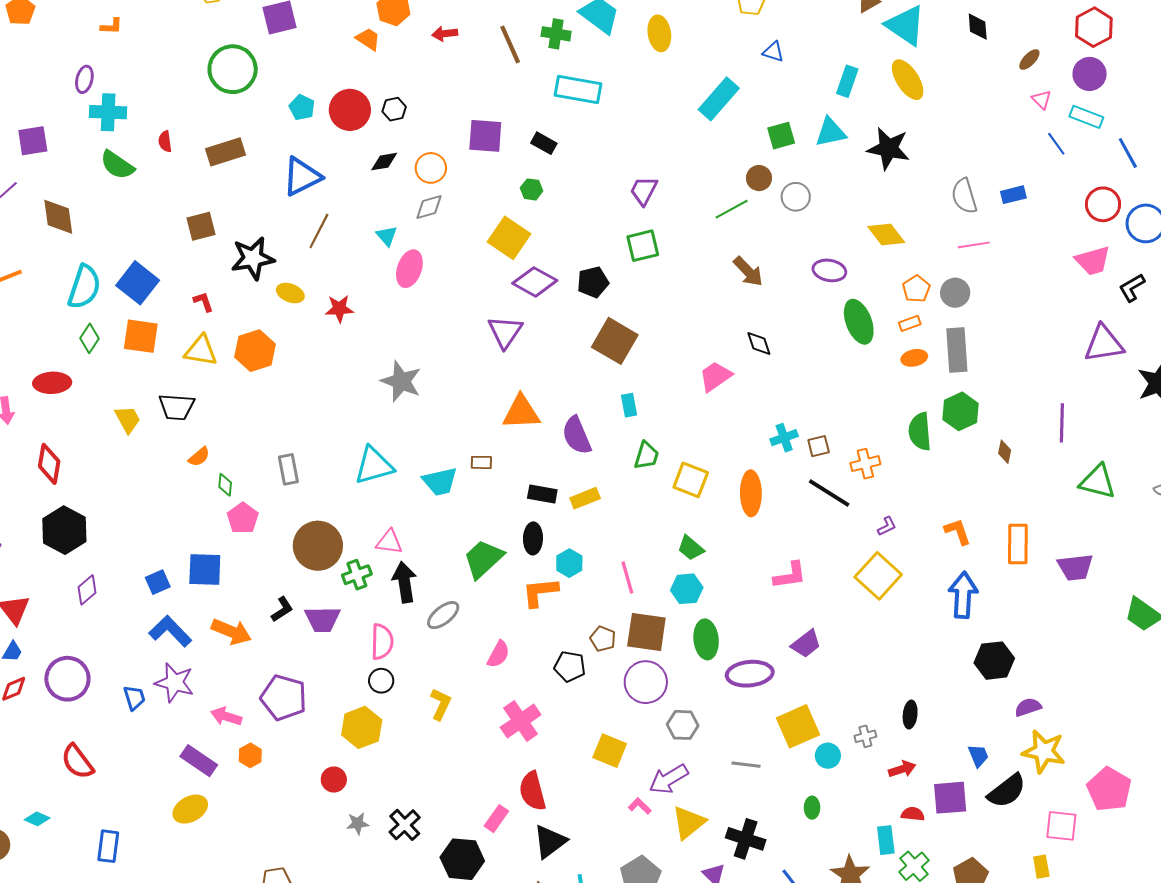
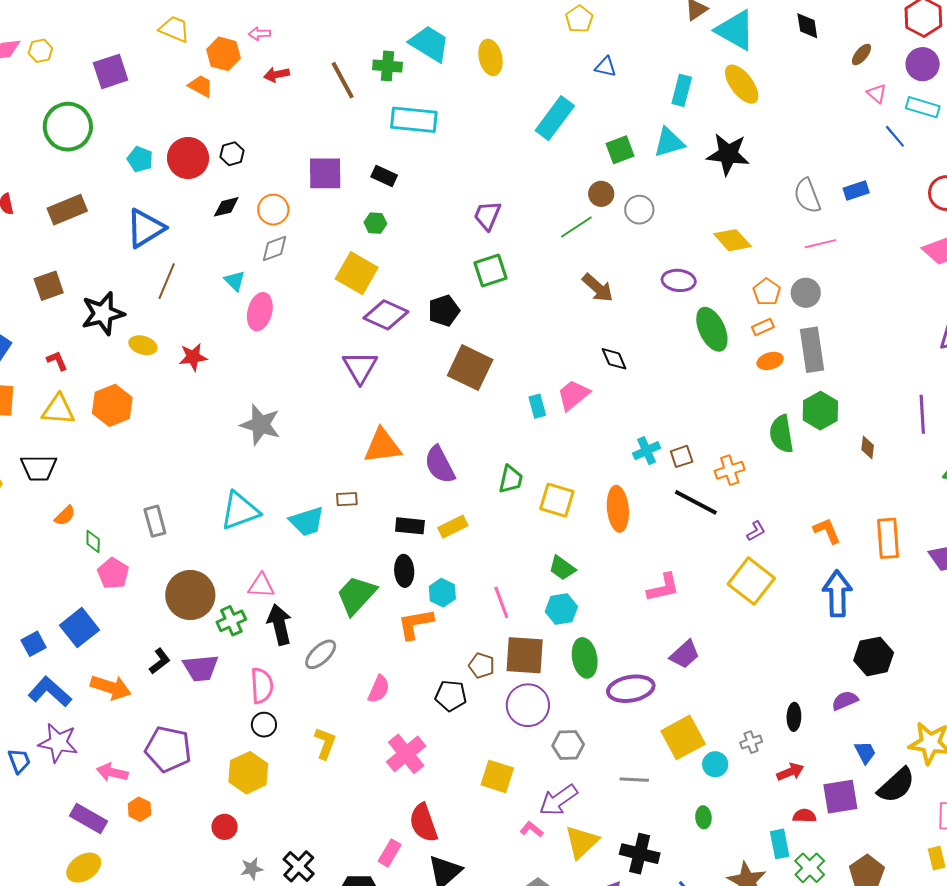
cyan rectangle: (629, 405) -> (537, 406), moved
blue square: (205, 570) -> (79, 628), turned -36
purple semicircle: (1028, 707) -> (845, 701), moved

